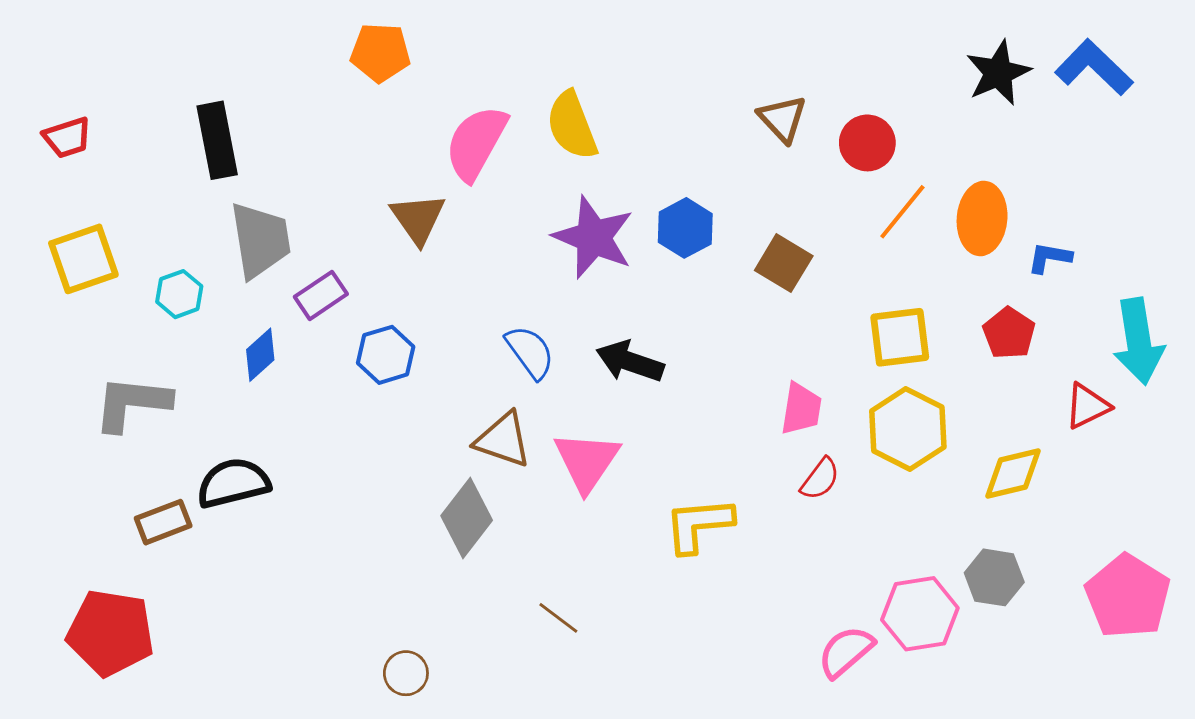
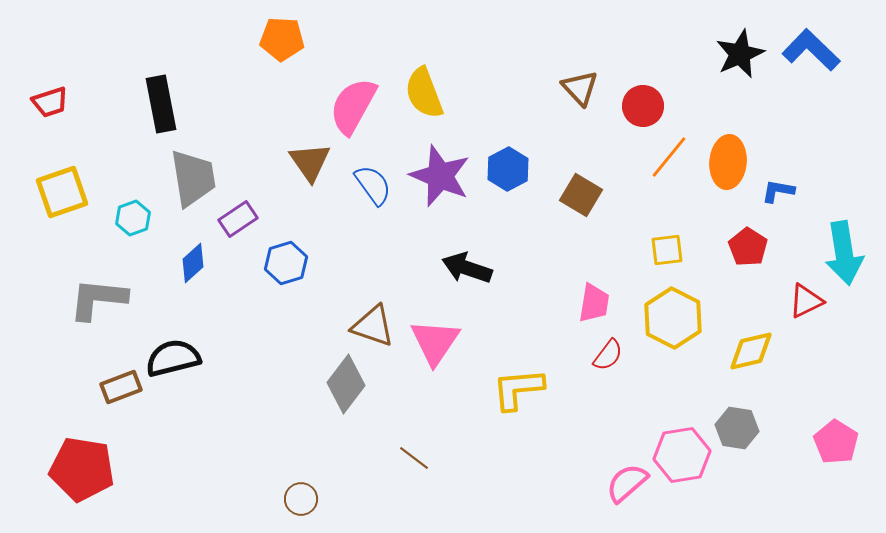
yellow square: (900, 337) -> (667, 250), size x0.7
blue semicircle: (530, 352) -> (373, 185), moved
pink pentagon: (1128, 596) -> (836, 442), size x0.7

